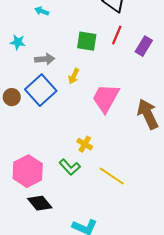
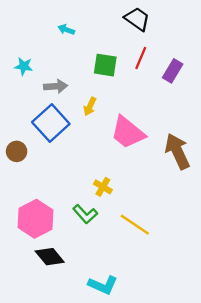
cyan arrow: (42, 11) -> (66, 30), moved
brown circle: (12, 97) -> (17, 151), moved
pink trapezoid: (106, 98) -> (128, 132), turned -80

